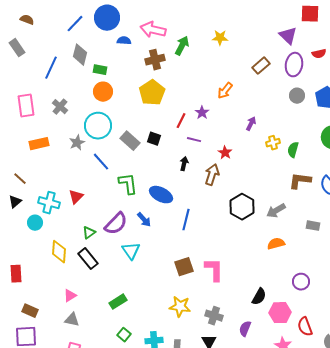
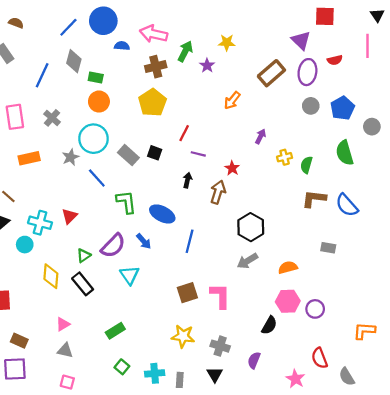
brown rectangle: (261, 66) -> (271, 73), size x1.4
purple star: (202, 113) -> (207, 66), moved
gray arrow: (276, 211) -> (247, 261), moved
pink hexagon: (280, 313) -> (288, 301), moved

